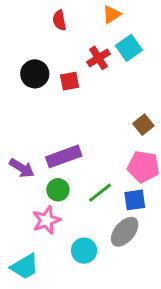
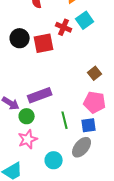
red cross: (99, 58) -> (64, 27), turned -35
red square: (70, 81) -> (44, 43), size x1.5
green circle: (58, 190) -> (27, 116), moved
green line: (100, 193) -> (65, 120), turned -66

